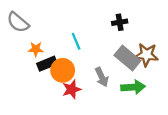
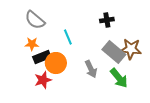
gray semicircle: (18, 22) -> (35, 20), moved
green arrow: (133, 87) -> (119, 78), turned 55
red star: (72, 89) -> (43, 80), moved

